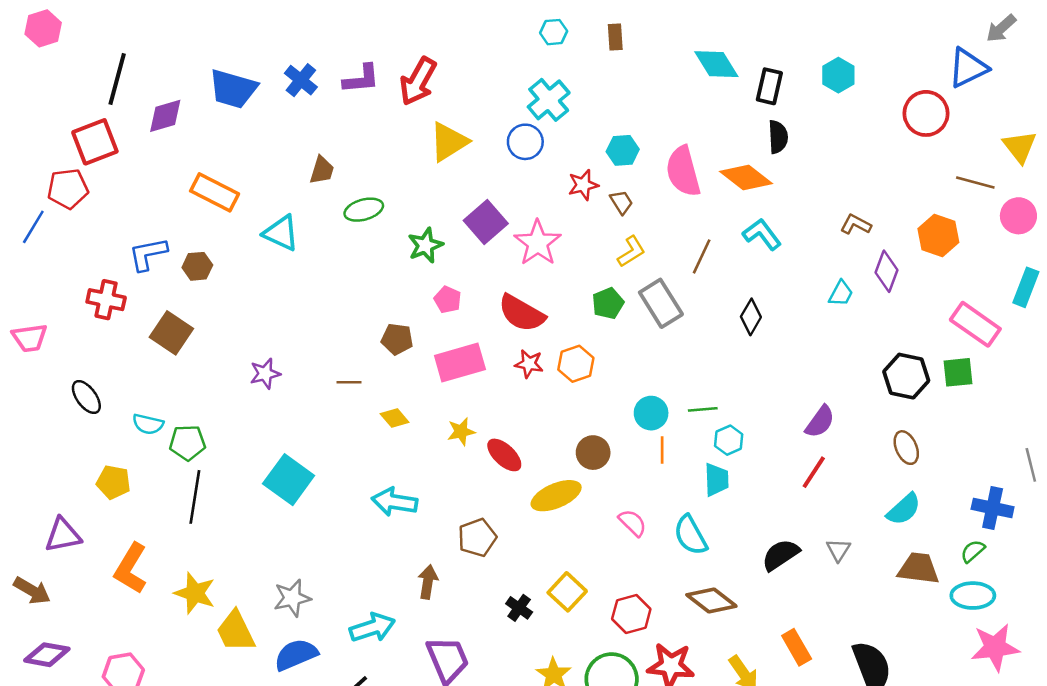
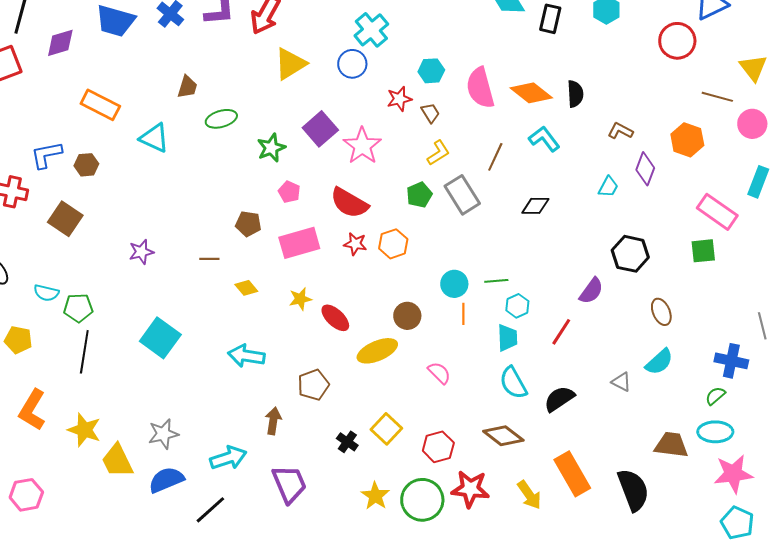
black semicircle: (778, 137) -> (575, 94), moved
black diamond: (751, 317) -> (535, 206), turned 60
black hexagon: (906, 376) -> (630, 254), moved
red line: (814, 472) -> (561, 332), moved
cyan semicircle: (690, 535) -> (513, 383), moved
gray triangle: (838, 550) -> (621, 382), moved, turned -35
brown trapezoid: (919, 568) -> (671, 445), moved
orange rectangle: (797, 647) -> (572, 474), size x1.5

